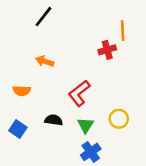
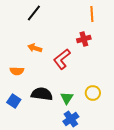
orange line: (123, 31) -> (92, 14), moved
red L-shape: (79, 93) -> (62, 59), moved
black semicircle: (54, 120) -> (42, 94), size x1.5

